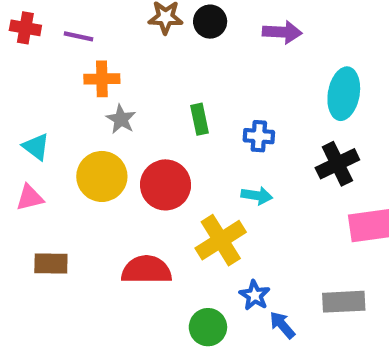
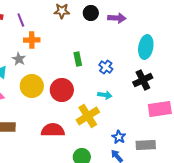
black circle: (210, 22) -> (91, 13), moved
purple line: (79, 36) -> (21, 20), turned 56
gray star: (121, 119) -> (19, 59), moved
blue cross: (259, 136) -> (106, 67), turned 32
blue star: (255, 295) -> (119, 137), moved

